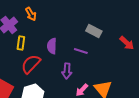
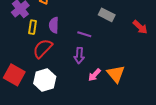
purple semicircle: (52, 46) -> (54, 25), moved
purple line: (81, 51) -> (84, 34), moved

